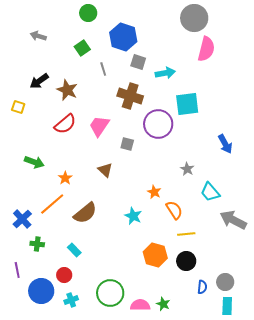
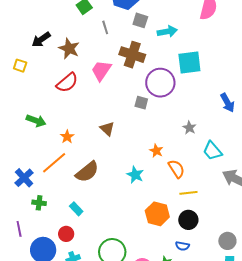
pink trapezoid: (99, 126) -> (101, 71), moved
gray square: (127, 144) -> (141, 103), moved
blue semicircle: (202, 287) -> (182, 246), moved, turned 96

